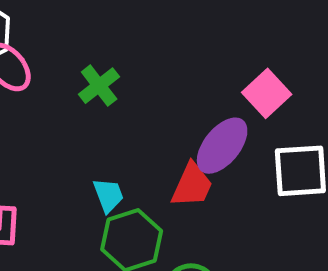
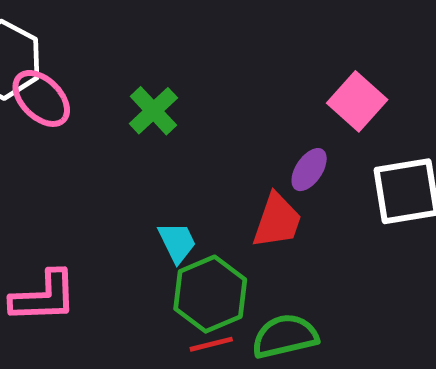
purple ellipse: (222, 146) -> (309, 170), size x0.6

